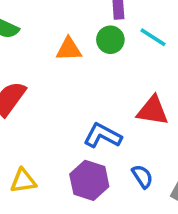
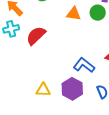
yellow triangle: (23, 181) -> (43, 90), moved

